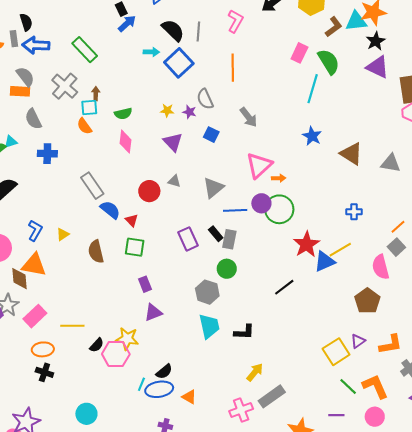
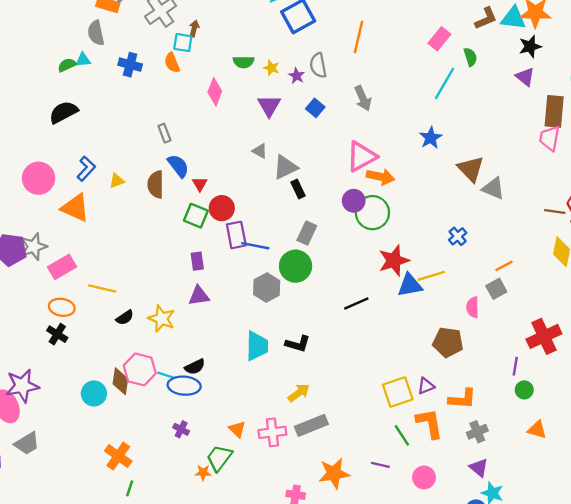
green semicircle: (329, 62) -> (470, 57), size x0.6
purple triangle: (378, 67) -> (525, 77), size x0.7
green semicircle: (123, 114) -> (244, 62), moved
gray semicircle: (33, 119) -> (96, 33), moved
blue cross: (47, 154) -> (130, 65), moved
gray triangle: (391, 163) -> (493, 188), moved
orange arrow: (279, 178) -> (380, 177), size x1.6
gray rectangle: (92, 186) -> (164, 133), size x0.6
gray triangle: (213, 188) -> (285, 167), moved
red circle: (149, 191) -> (222, 208), moved
blue line: (235, 210) -> (255, 246), moved
blue cross: (354, 212) -> (458, 236), turned 35
black rectangle: (216, 234) -> (298, 189), moved
purple rectangle: (188, 239) -> (236, 235), moved
brown semicircle: (96, 252) -> (156, 184), moved
pink semicircle: (381, 267) -> (473, 307), size x0.7
green circle: (227, 269) -> (296, 266), size x1.4
brown diamond: (20, 279) -> (120, 381), moved
brown pentagon: (367, 301) -> (448, 342), turned 30
cyan trapezoid: (209, 326) -> (257, 346), moved
pink hexagon: (116, 354) -> (140, 369), moved
cyan line: (141, 384) -> (165, 375), turned 72
orange L-shape: (375, 386) -> (430, 423), moved
orange triangle: (189, 397) -> (237, 429), moved

